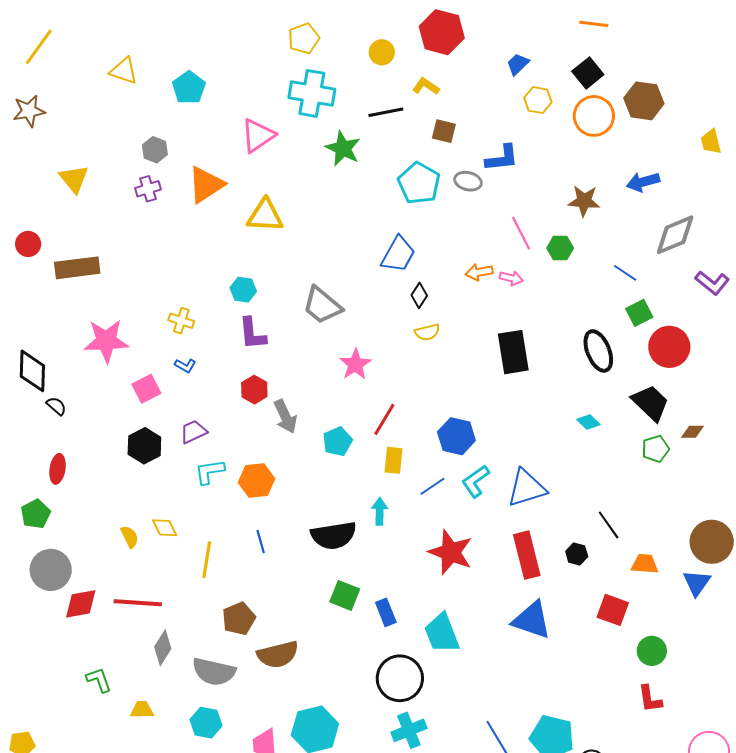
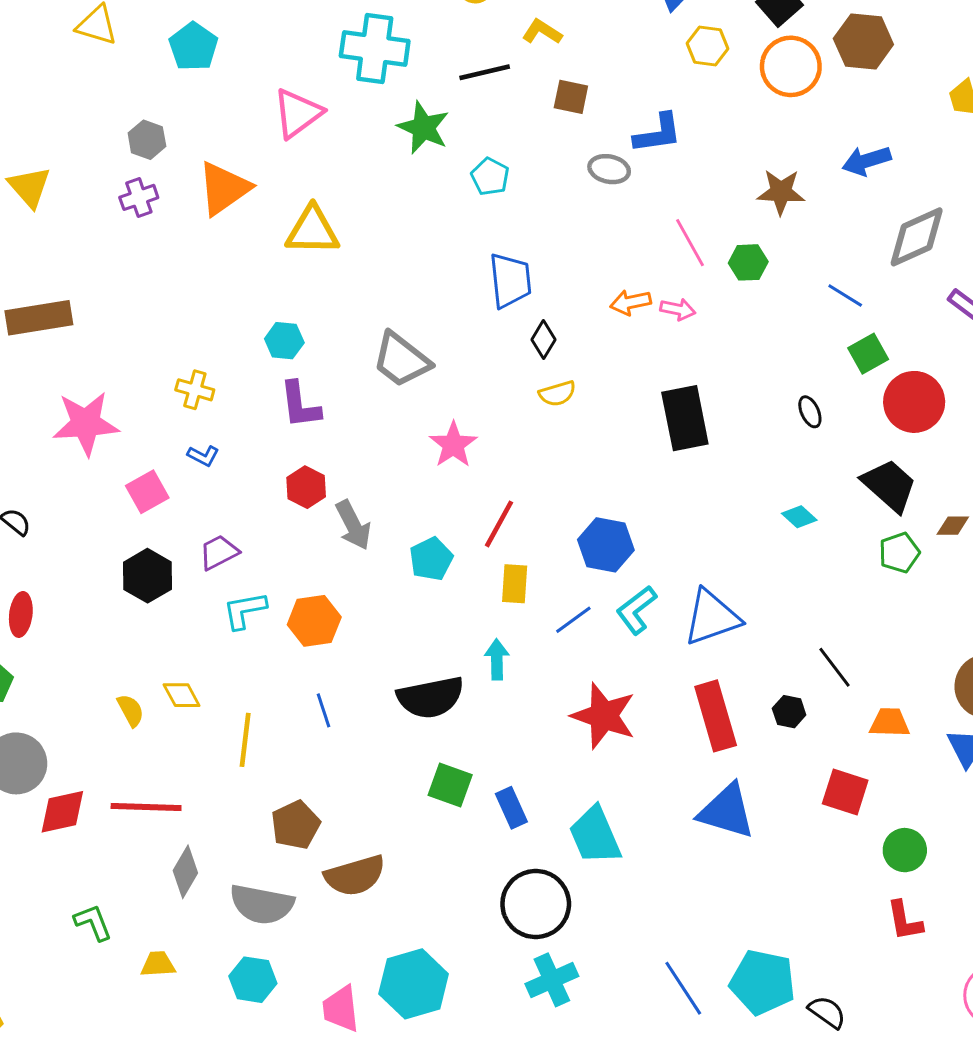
cyan pentagon: (419, 183) -> (490, 177), moved, size x0.6
blue trapezoid: (398, 254) -> (510, 280), turned -33
black ellipse: (598, 351) -> (810, 412), size x0.5

